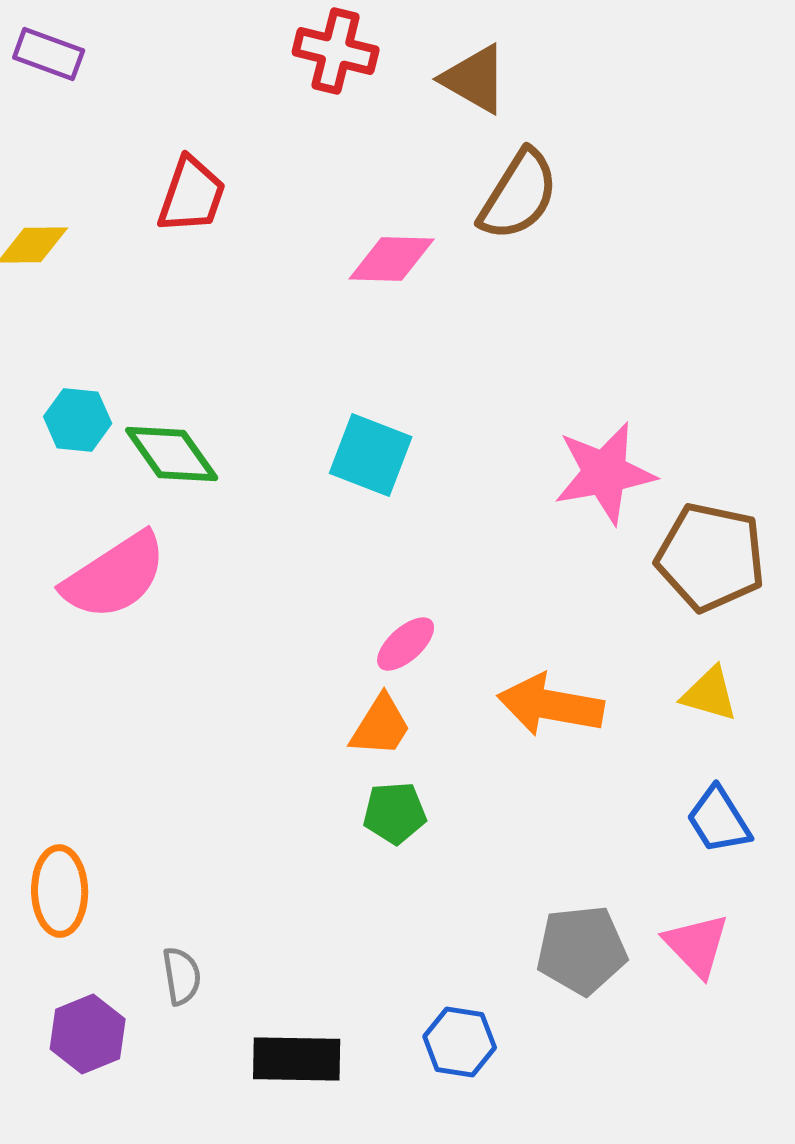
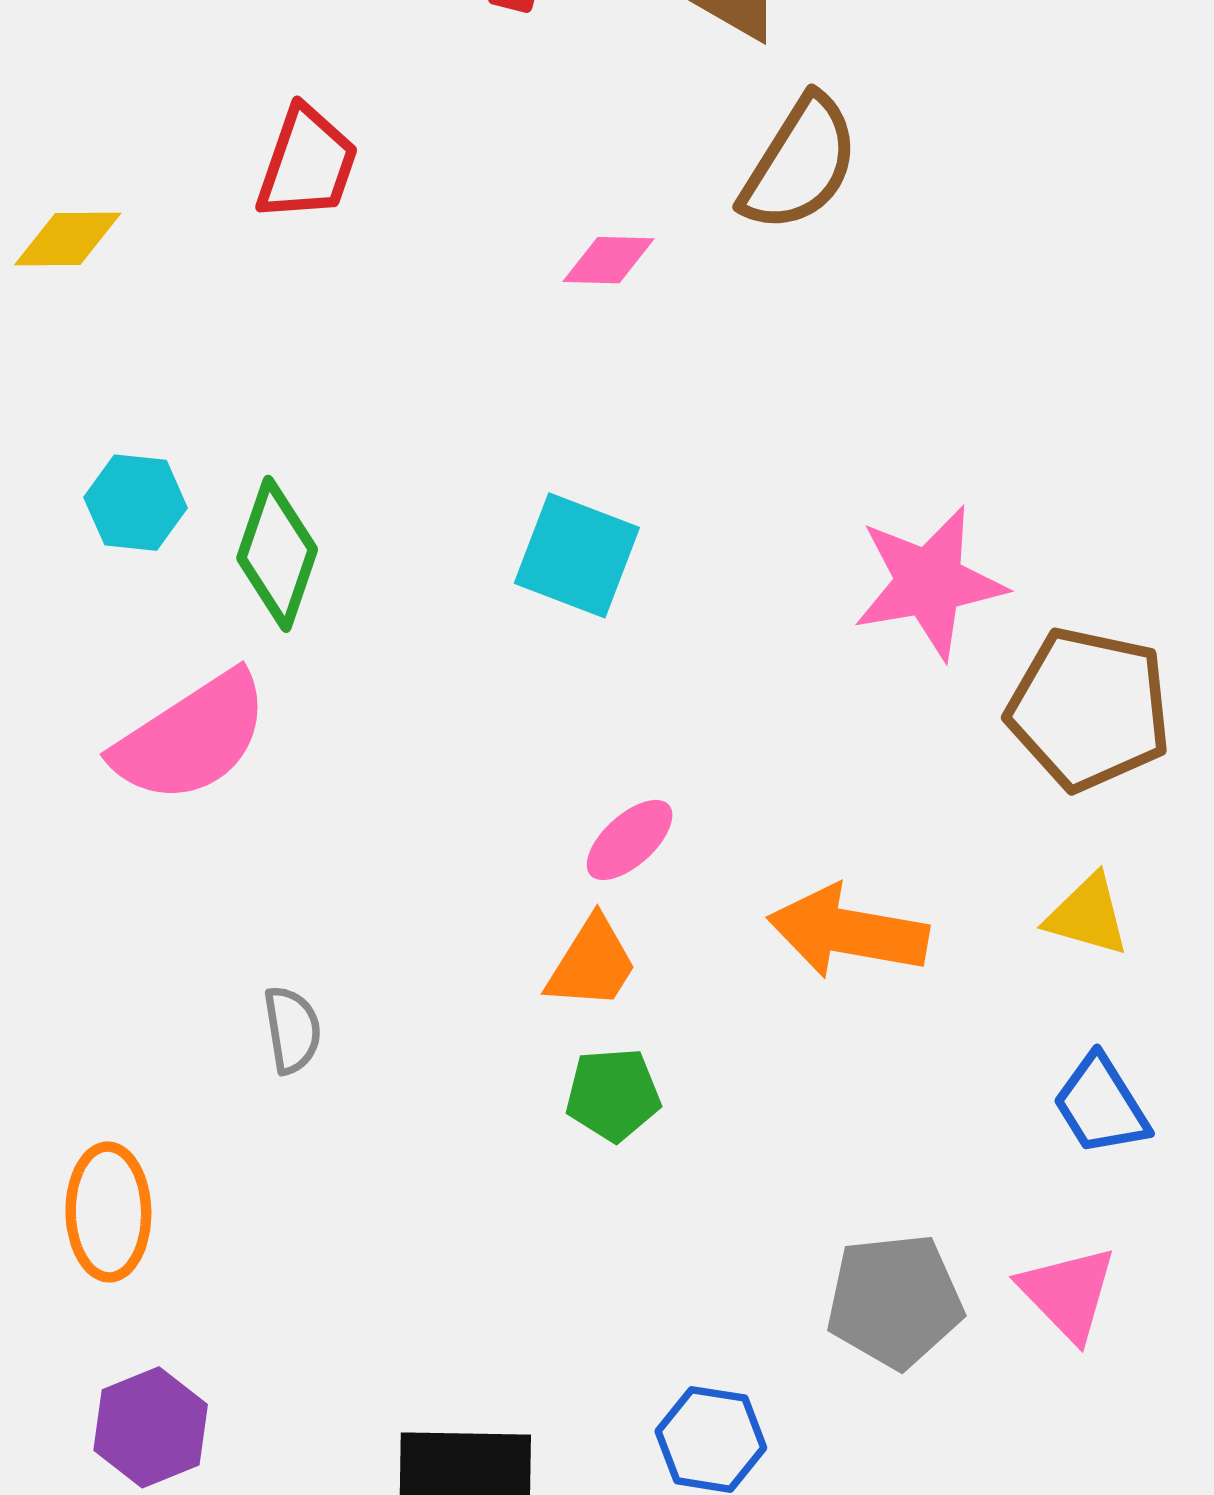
pink diamond: (392, 259) -> (608, 260), size x0.7
green diamond: (172, 454) -> (277, 554), turned 54
gray semicircle: (182, 976) -> (292, 1030), moved

